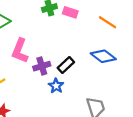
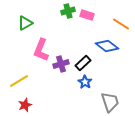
blue diamond: (103, 56) -> (107, 46), moved
blue star: (56, 86) -> (85, 82), moved

